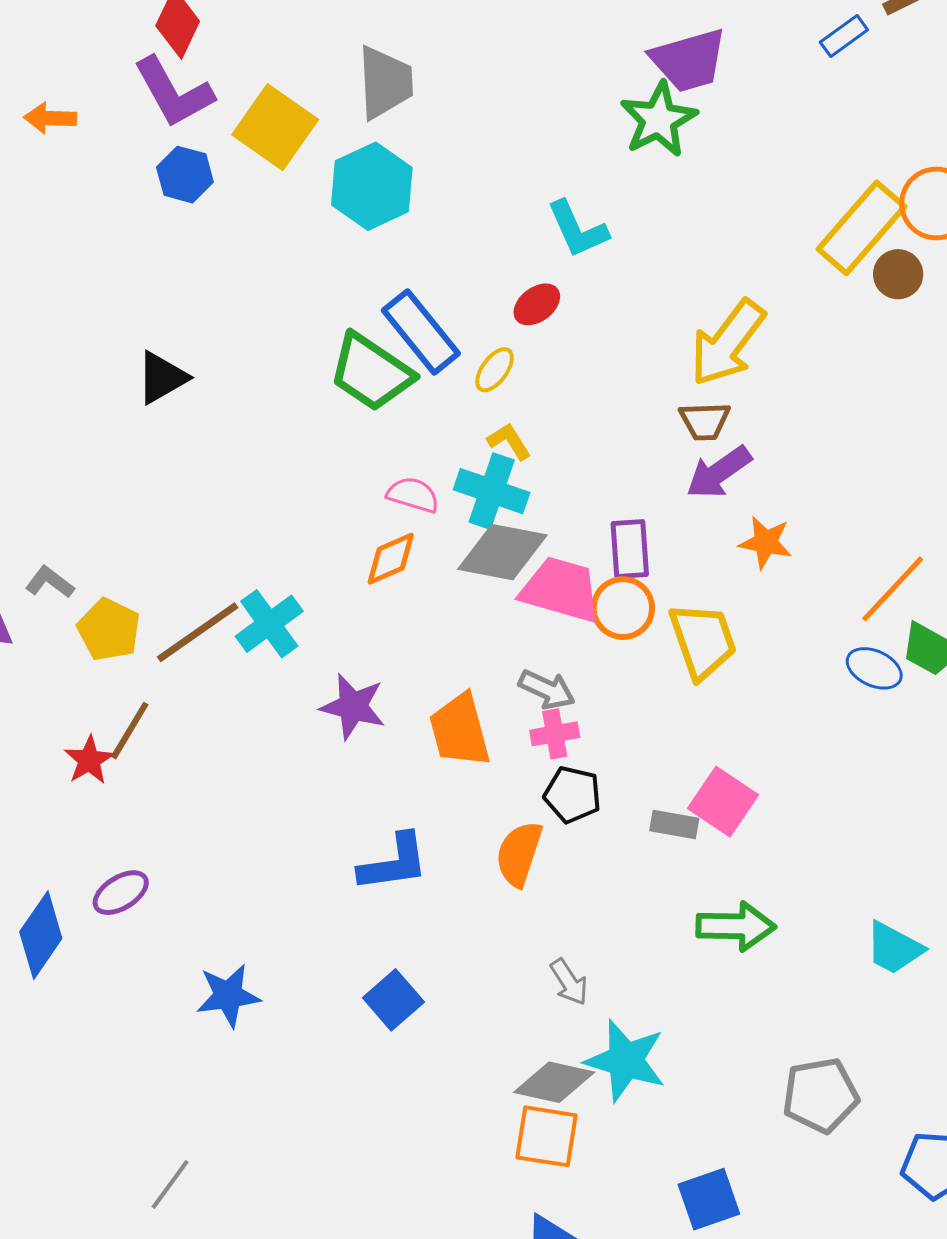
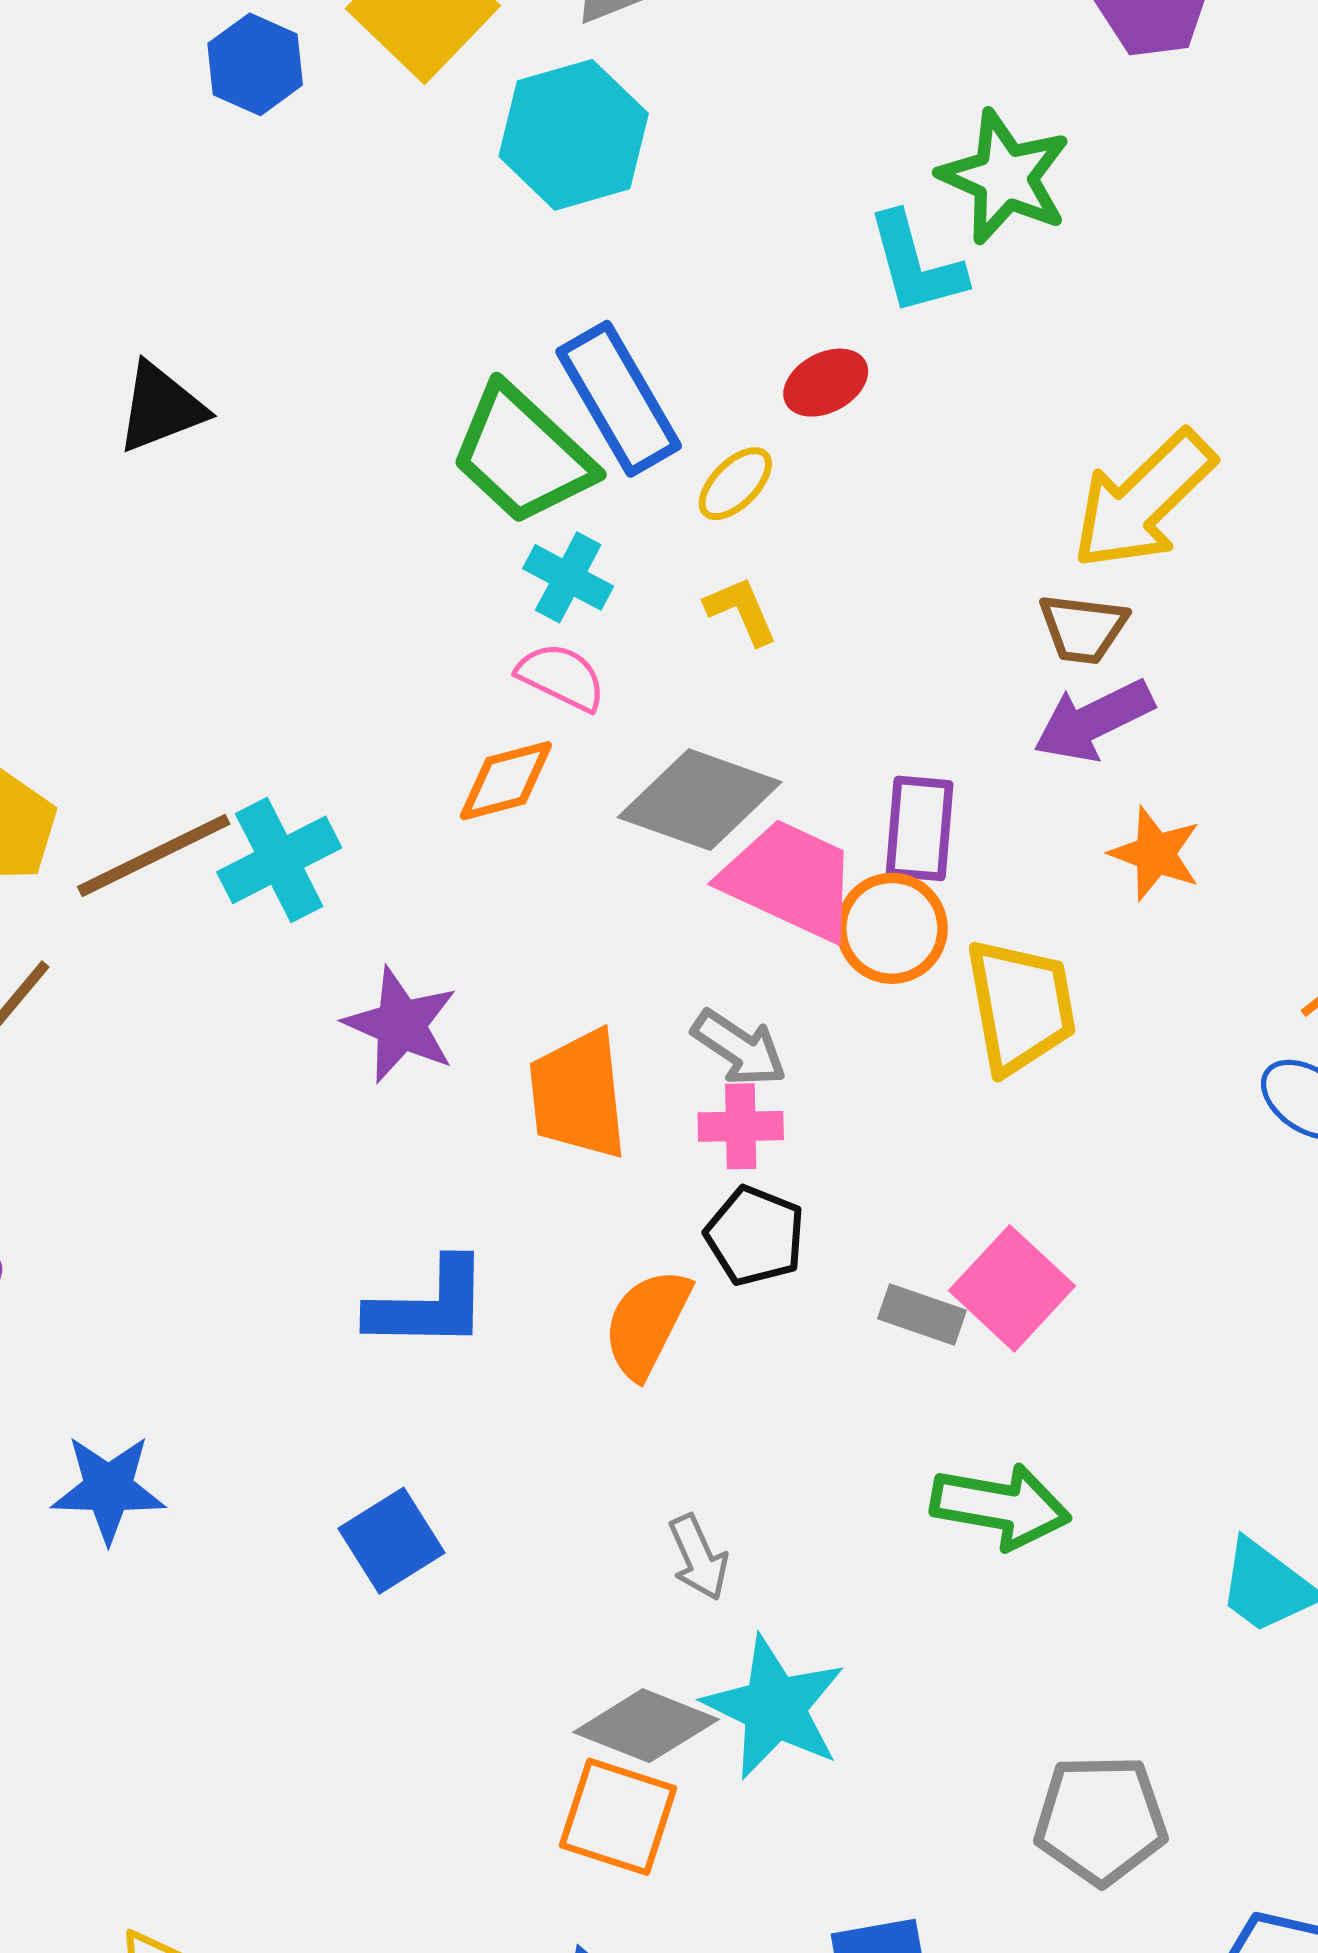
green star: (659, 119) -> (1005, 177), moved, turned -30
cyan cross: (492, 491) -> (568, 577), moved, size x0.7

